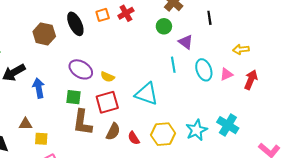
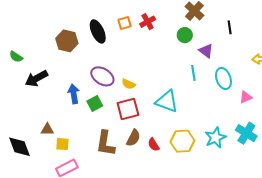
pink triangle: (226, 74) -> (246, 97), moved
blue arrow: (39, 88) -> (74, 94), moved
green square: (73, 97) -> (95, 104), turned -35
brown L-shape: (82, 122) -> (105, 143), moved

